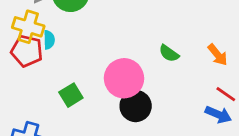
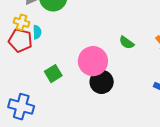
yellow cross: (28, 27) -> (22, 22), size x0.7

